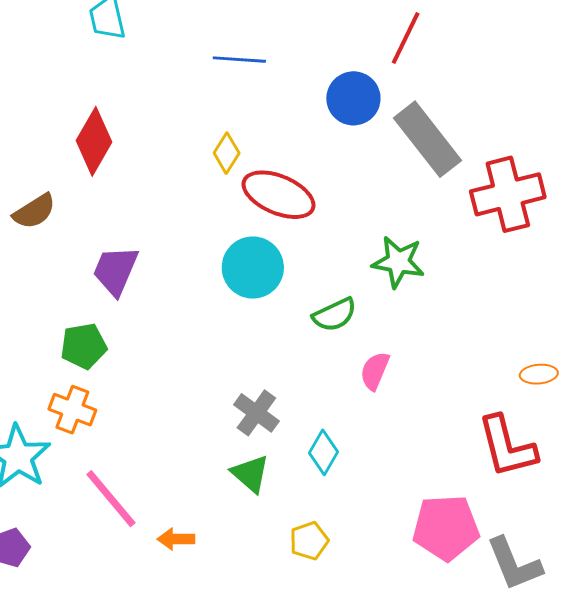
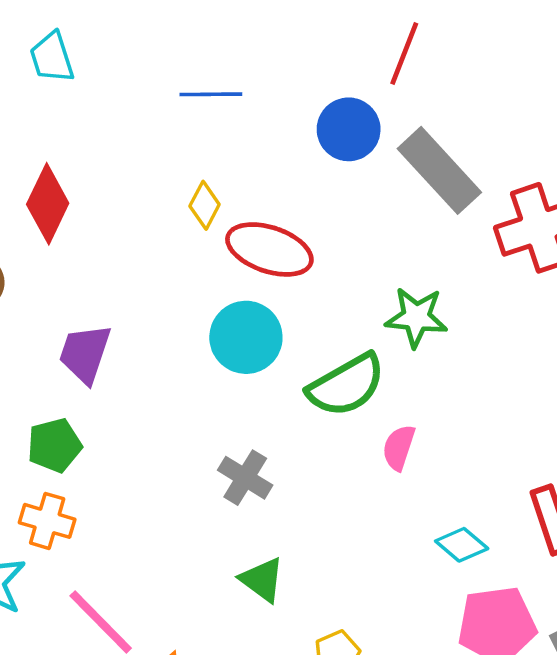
green semicircle: (335, 315) -> (346, 385), size x1.5
gray cross: (256, 413) -> (245, 478), moved
cyan diamond: (324, 452) -> (462, 545), moved, turned -75

